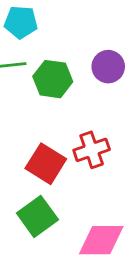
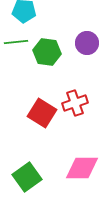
green square: (37, 216) -> (27, 177), moved

